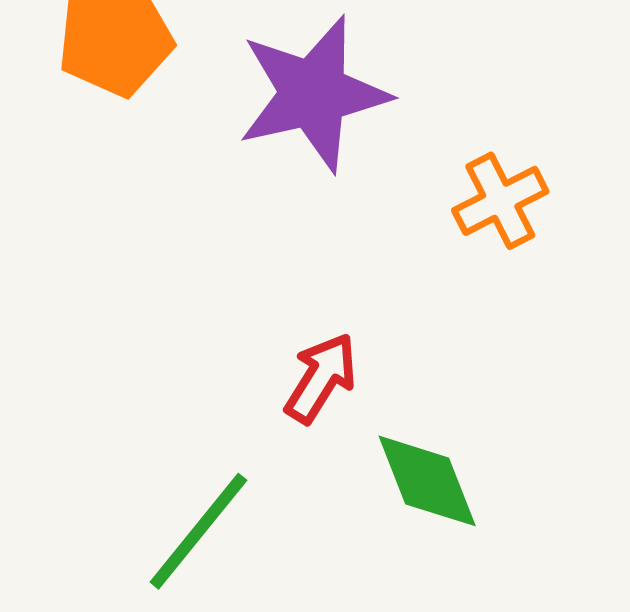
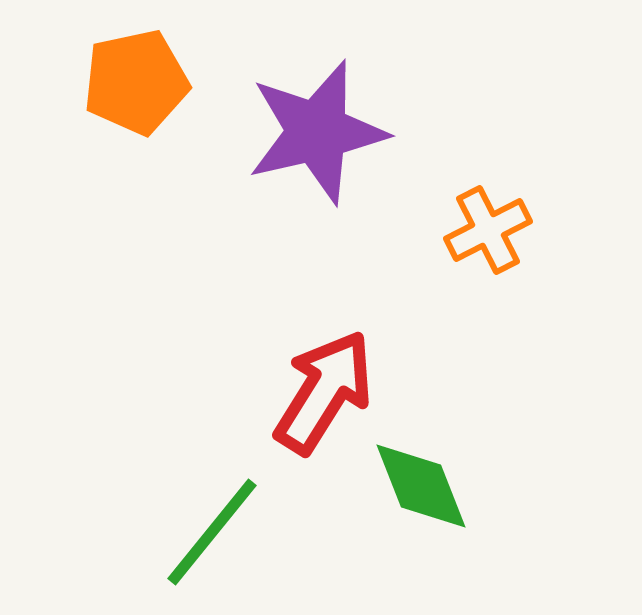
red arrow: (321, 378) -> (324, 392), size x1.5

